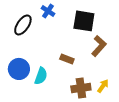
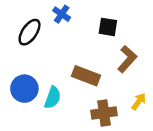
black square: (84, 21) -> (108, 27), size x0.7
brown rectangle: (67, 59) -> (86, 76), size x1.5
yellow arrow: (103, 86) -> (139, 101), moved

